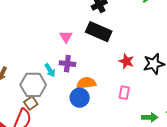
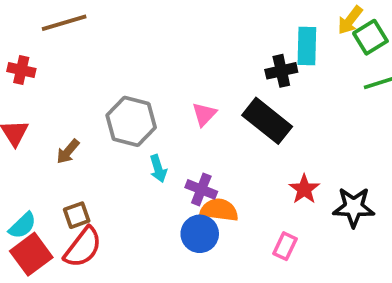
purple cross: (67, 64) -> (201, 189), moved
gray hexagon: (33, 85) -> (131, 121), moved
brown square: (31, 103) -> (77, 215), moved

